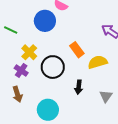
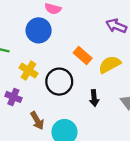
purple cross: (21, 70) -> (13, 97), moved
brown arrow: (17, 94) -> (37, 121), moved

